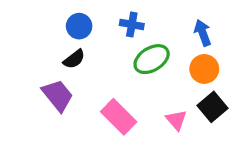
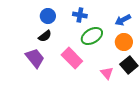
blue arrow: (203, 33) -> (123, 20), turned -98
pink rectangle: (119, 117) -> (72, 58), moved

